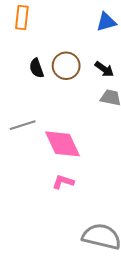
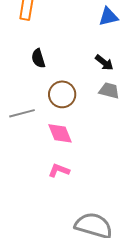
brown circle: (66, 66) -> (62, 94), moved
pink diamond: (62, 144) -> (60, 133), size x0.7

